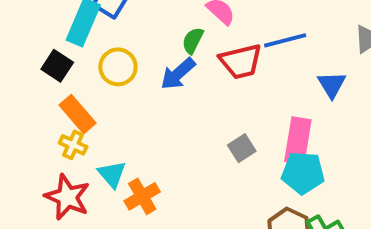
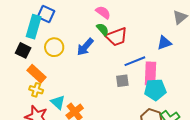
blue line: (285, 40) -> (135, 61), moved
green semicircle: (193, 41) -> (103, 29), moved, turned 120
blue triangle: (332, 85) -> (164, 43), turned 49
gray square: (242, 148) -> (122, 81), turned 32

